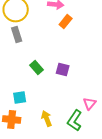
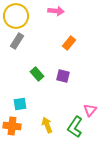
orange rectangle: (66, 22) -> (69, 43), moved
gray rectangle: (17, 34) -> (17, 41), turned 49

